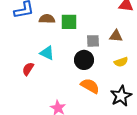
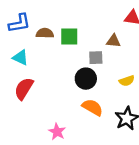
brown triangle: (116, 36) -> (113, 41), moved
cyan triangle: (47, 53) -> (21, 58), moved
red semicircle: (28, 69) -> (24, 89), size x1.5

